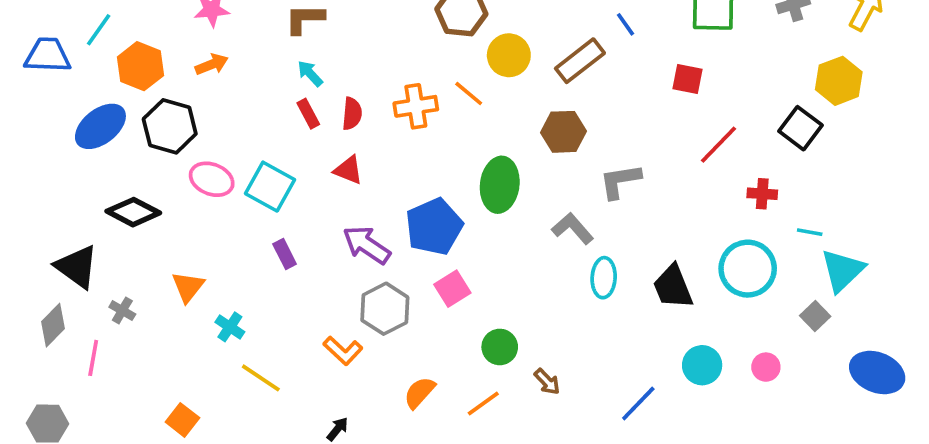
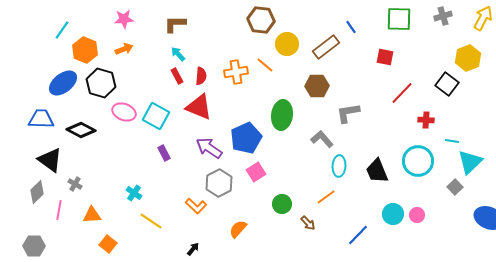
blue trapezoid: (48, 55) -> (41, 119), moved
red triangle: (348, 170) -> (199, 107), size x1.6
orange triangle: (188, 287) -> (92, 215), moved, turned 48
pink circle: (766, 367) -> (417, 215), moved
orange line: (483, 403) -> (326, 197), moved

